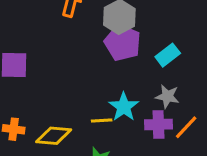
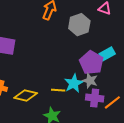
purple pentagon: (123, 43) -> (91, 63), moved
gray star: (167, 96) -> (90, 81), moved

